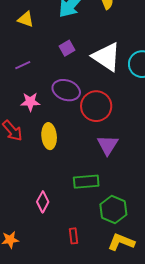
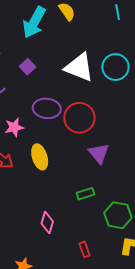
purple square: (67, 48) -> (28, 67), moved
green rectangle: (86, 182) -> (85, 194), size x0.7

